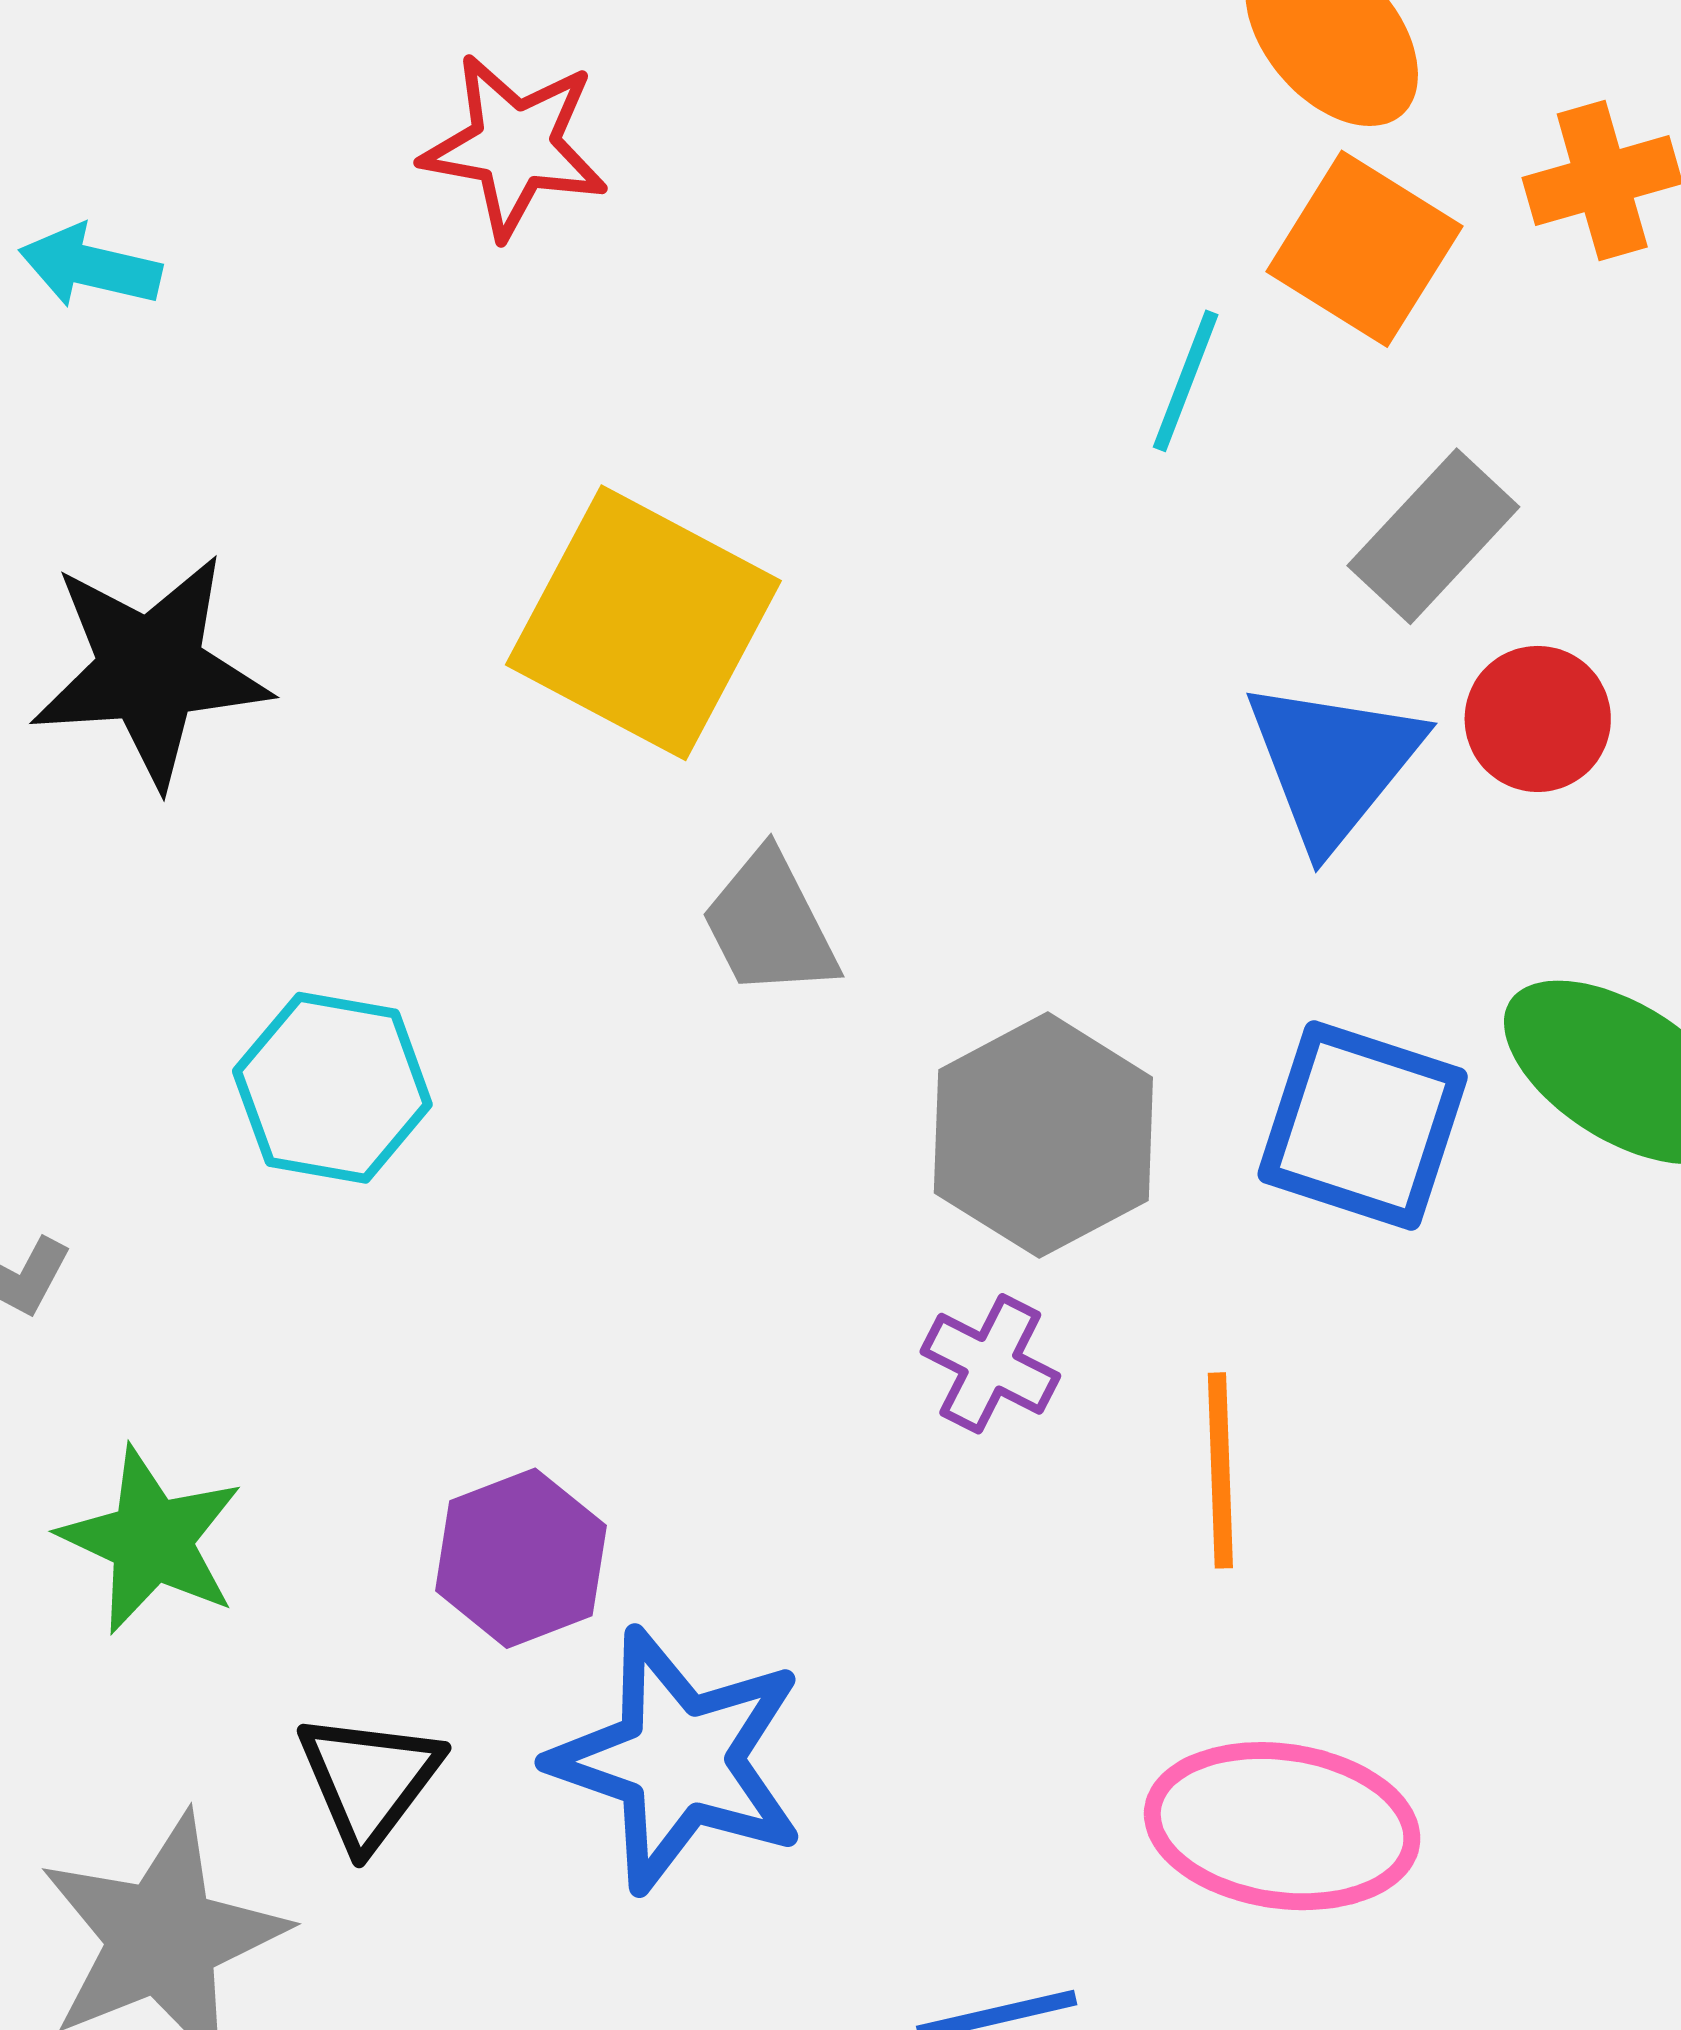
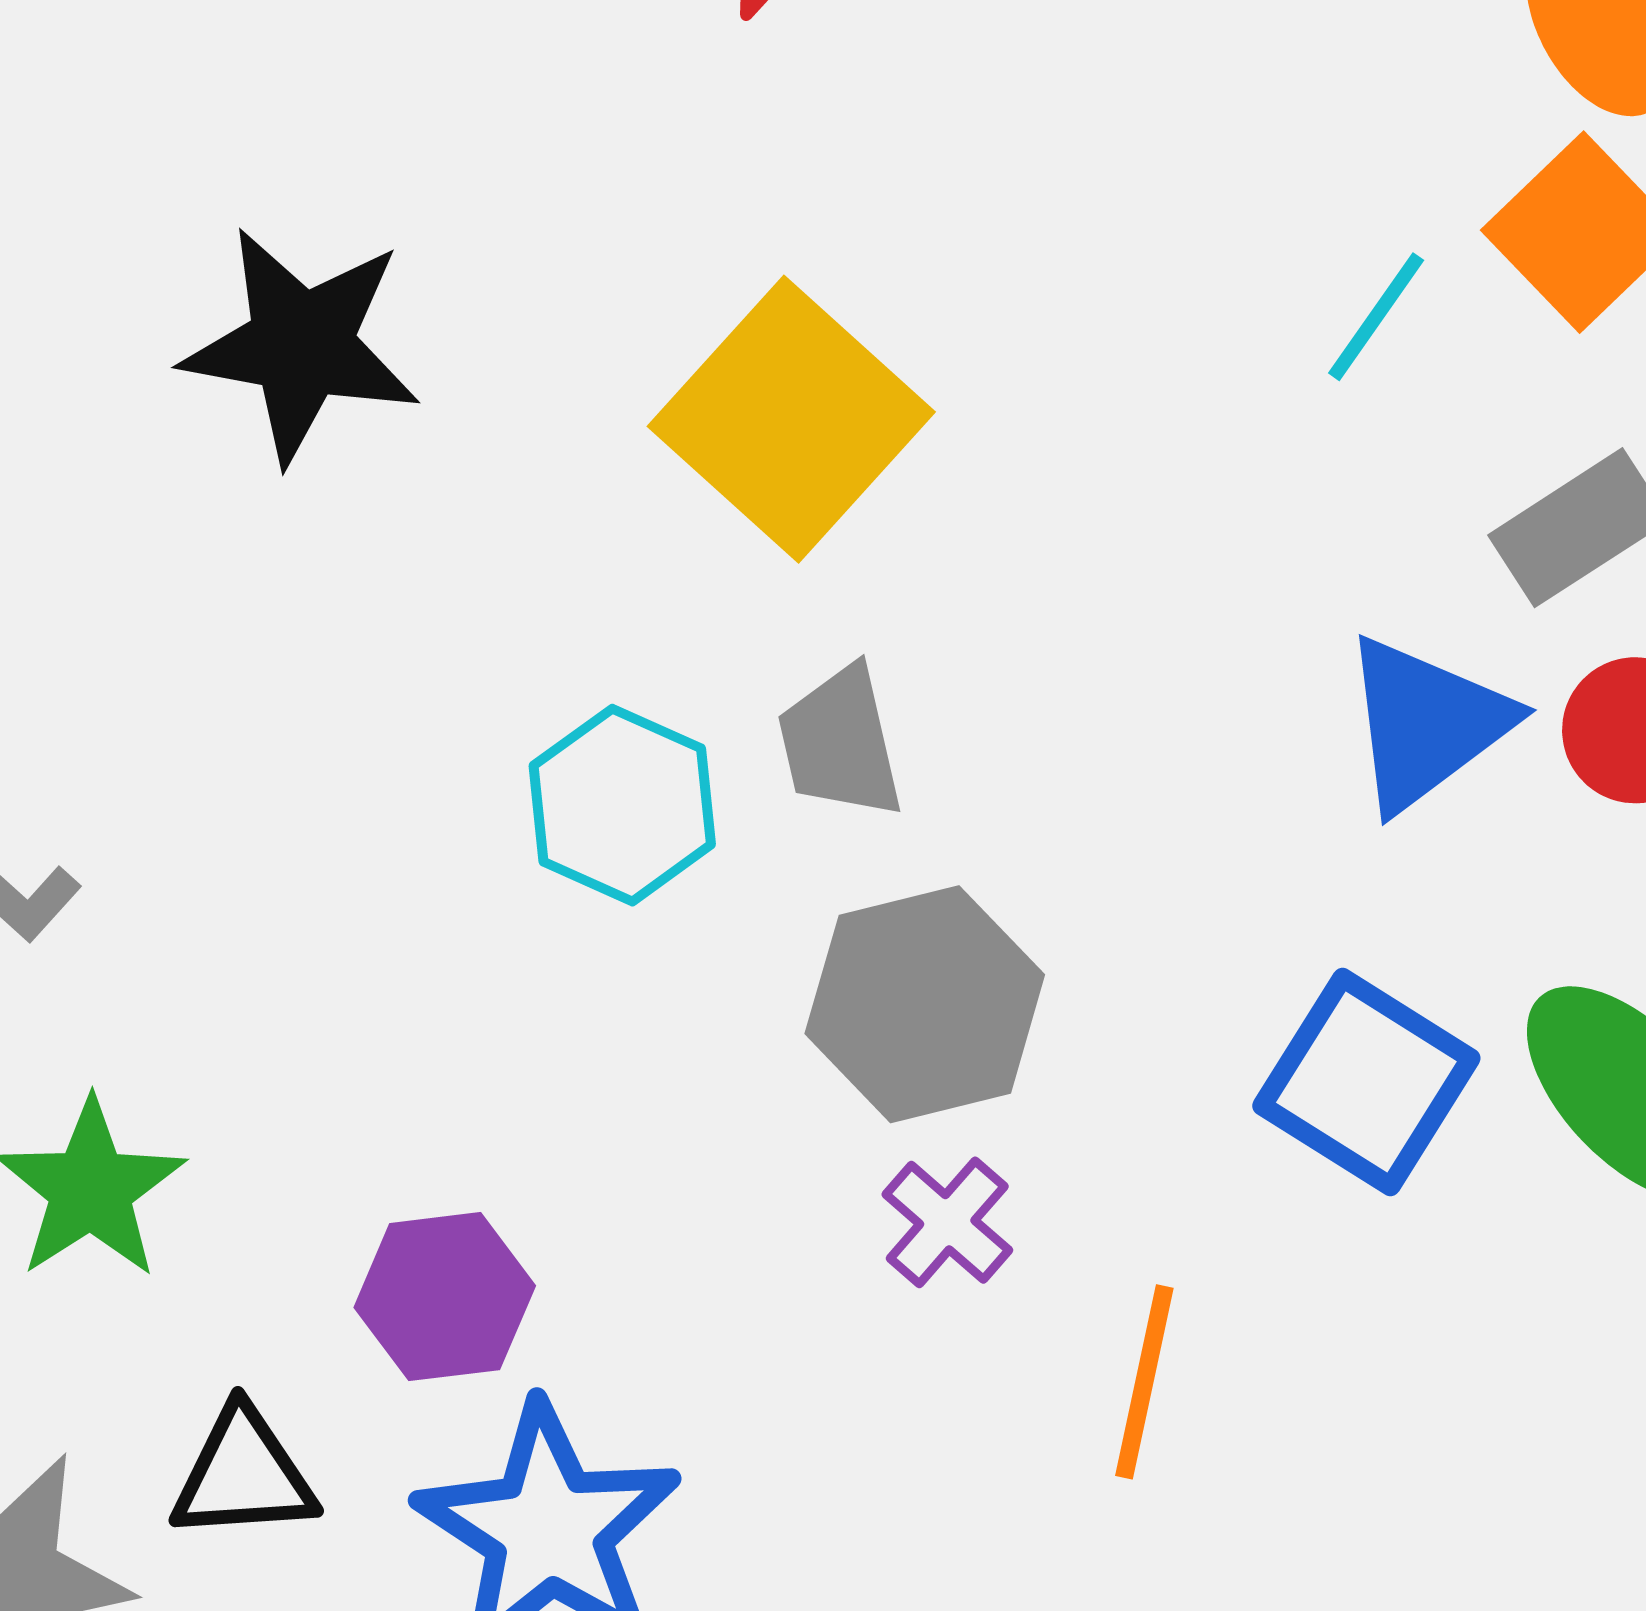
cyan hexagon: (332, 1088) -> (622, 805), moved
gray hexagon: (1043, 1135) -> (925, 1004), moved
black triangle: (369, 1780) -> (243, 1475), turned 35

